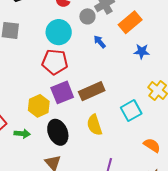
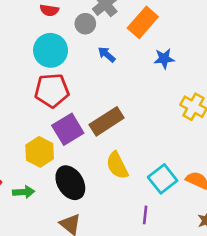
cyan square: (131, 111) -> (163, 179), moved

